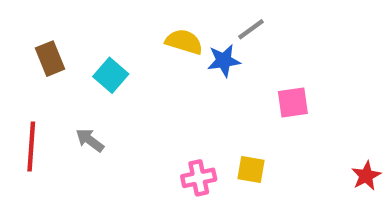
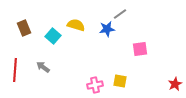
yellow semicircle: (184, 42) -> (76, 25), moved

